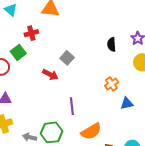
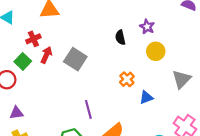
gray square: (67, 58) -> (75, 59), size x1.5
red arrow: (50, 75) -> (46, 55), moved, turned -84

